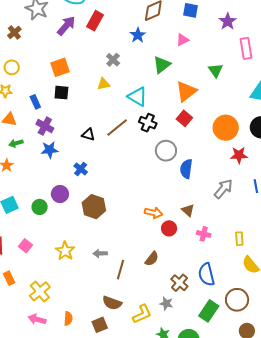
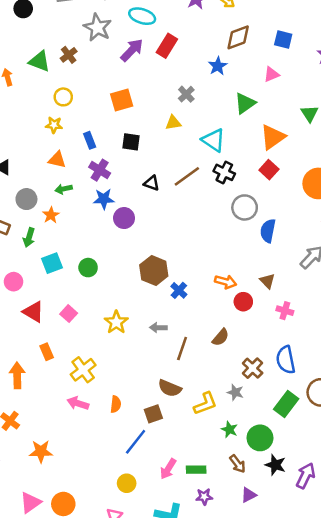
black square: (61, 93) -> (131, 142), moved
blue cross: (81, 169) -> (179, 290), moved
purple circle: (60, 194) -> (124, 218), moved

